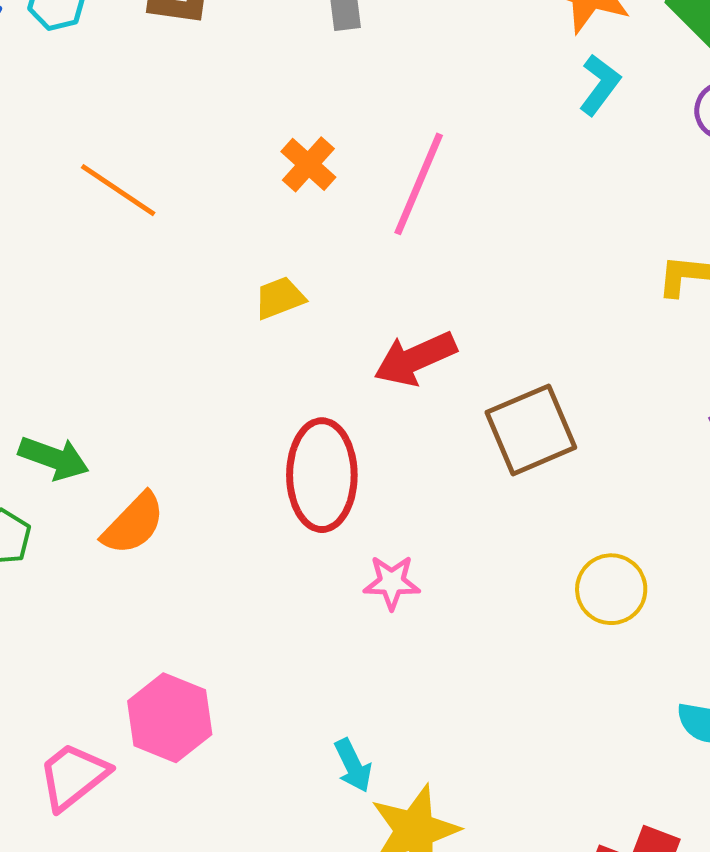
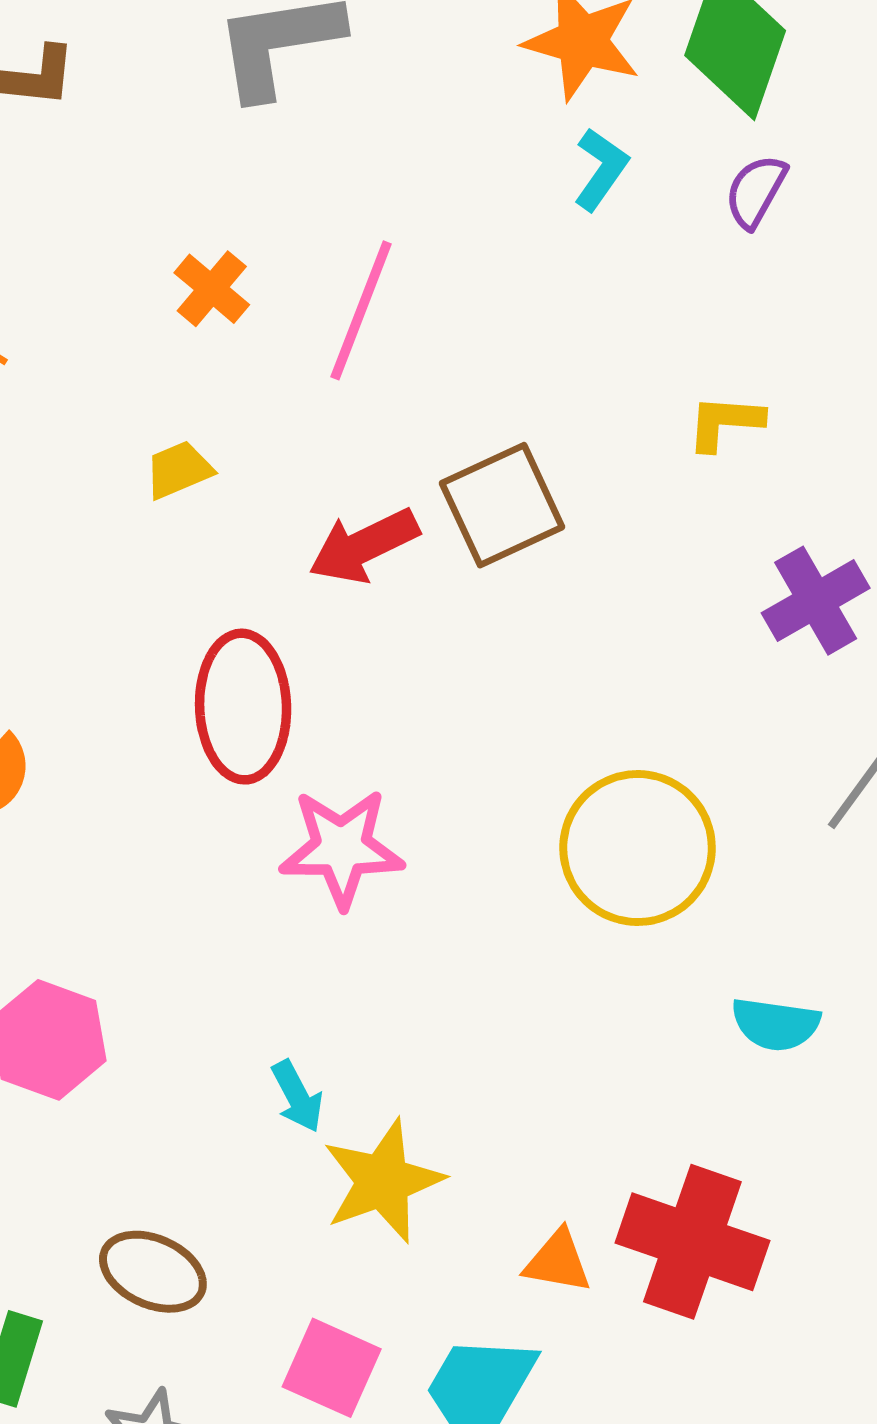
brown square: (531, 430) -> (502, 505), moved
pink star: (392, 582) -> (342, 848), size x1.6
yellow circle: (611, 589) -> (638, 848), size x1.6

